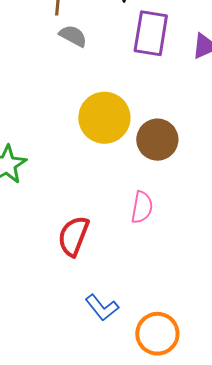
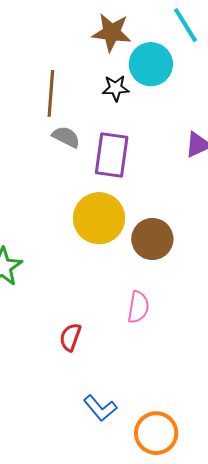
purple rectangle: (151, 33) -> (112, 155), moved
red semicircle: (73, 236) -> (70, 337), size x0.7

